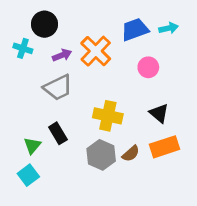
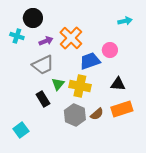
blue trapezoid: (135, 30) -> (90, 61), moved
black triangle: (159, 113) -> (118, 84), turned -35
green triangle: (32, 145) -> (58, 84), moved

